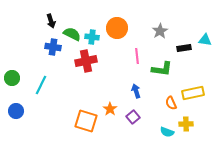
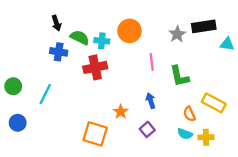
black rectangle: (184, 48) -> (204, 26), moved, size x1.5
green L-shape: (162, 69) -> (179, 76), turned 70
yellow rectangle: (193, 93) -> (214, 103), turned 40
orange star: (110, 109) -> (121, 112), moved
cyan semicircle: (167, 132) -> (185, 134), moved

